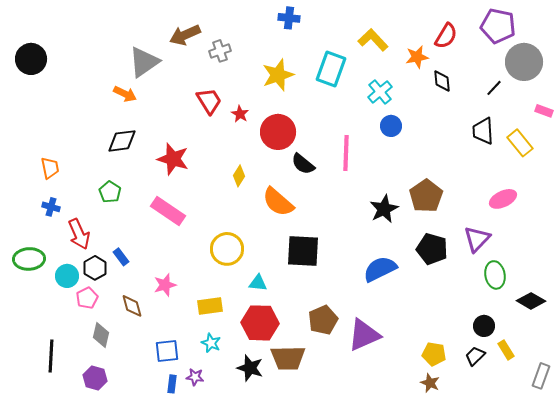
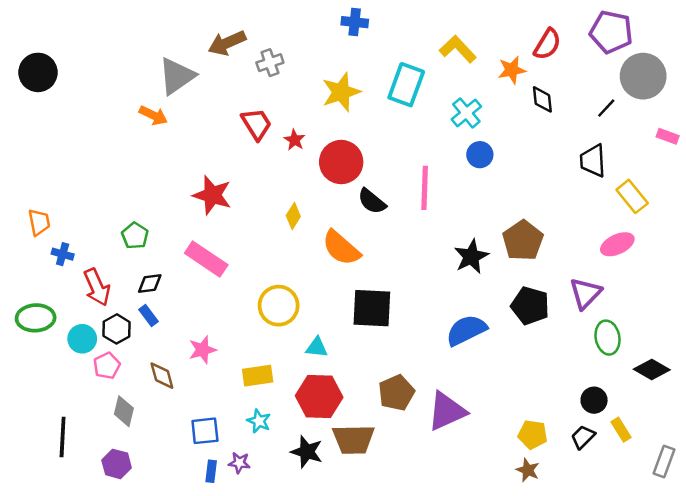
black diamond: (122, 141) -> (150, 284), moved, size x0.7
yellow rectangle: (520, 143) -> (632, 196), moved
orange trapezoid: (50, 168) -> (39, 222), moved

